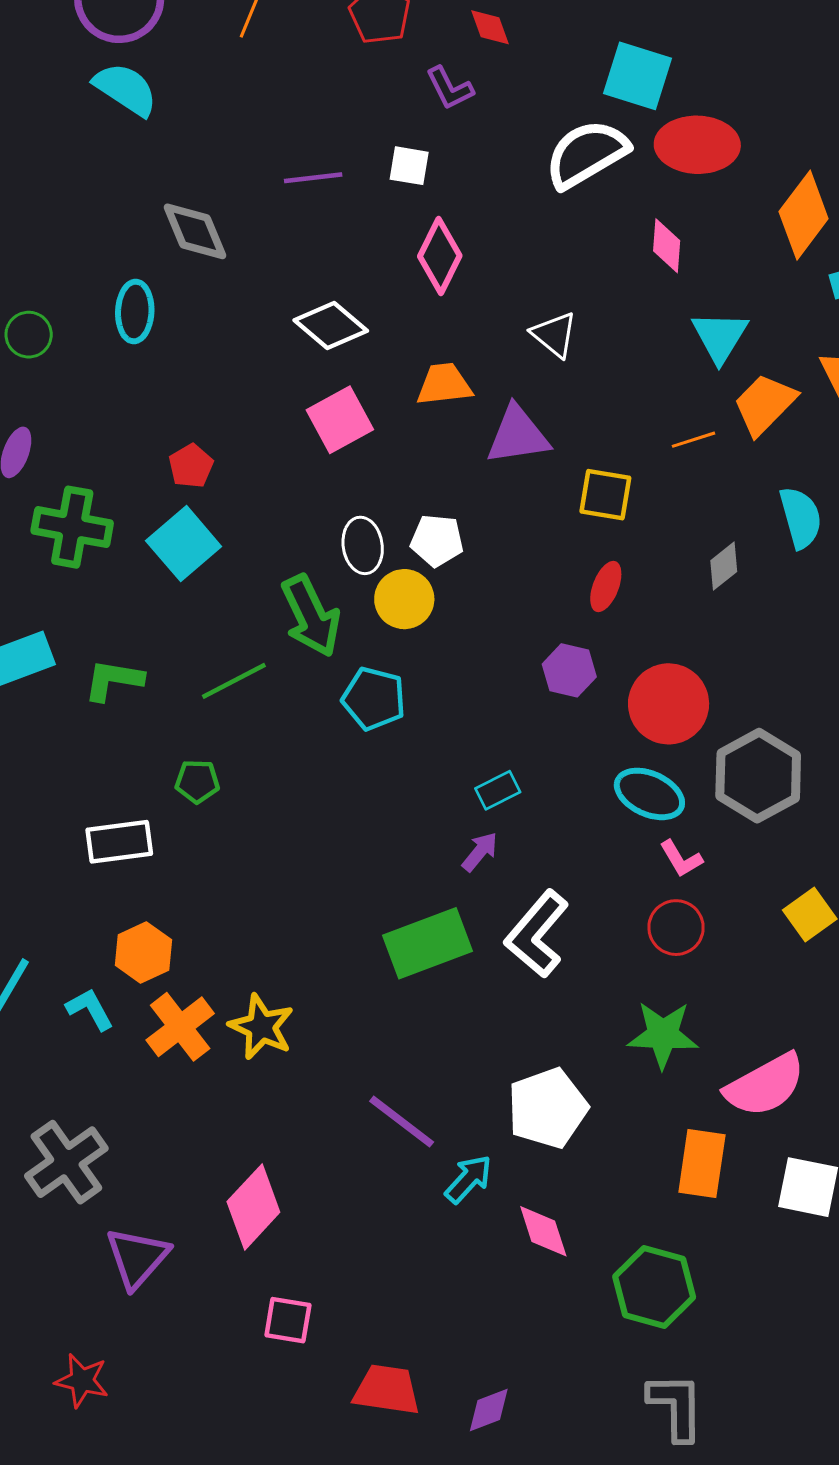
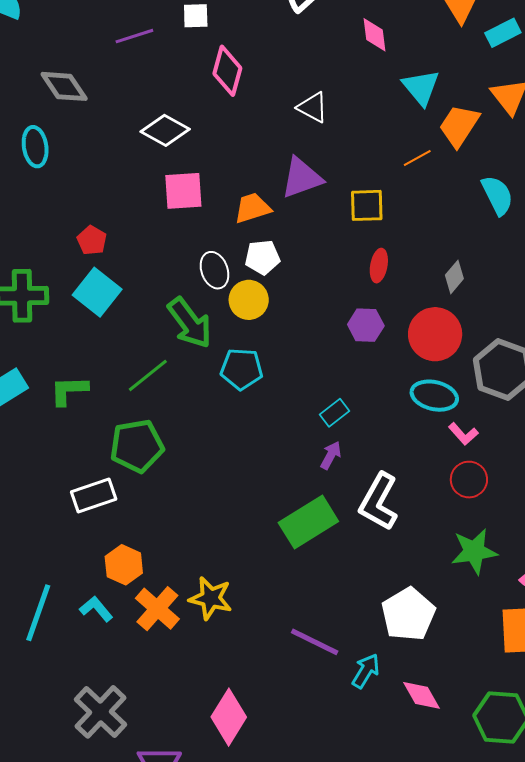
orange trapezoid: (444, 384) -> (252, 208), moved
pink square: (340, 420) -> (183, 191), turned 36
gray diamond: (724, 566) -> (454, 277), moved
green pentagon: (197, 781) -> (137, 446), size x1.8

